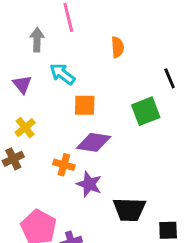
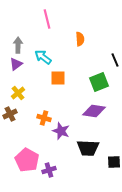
gray arrow: (37, 40) -> (18, 45), moved
purple triangle: (22, 84) -> (16, 64), turned 32
purple diamond: (94, 142) -> (94, 111), moved

